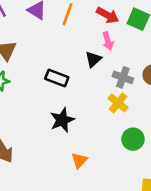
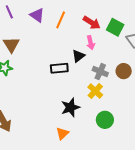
black rectangle: (57, 78) -> (59, 68), moved, turned -30
black star: (62, 120) -> (70, 107), moved

